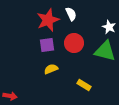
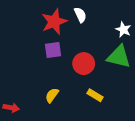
red circle: (74, 43) -> (84, 64), moved
yellow semicircle: (51, 69) -> (52, 95), moved, turned -32

